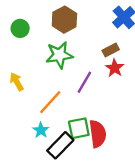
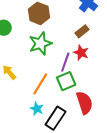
red star: (115, 68) -> (81, 53), moved
green square: (79, 128) -> (66, 81), moved

